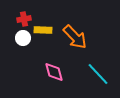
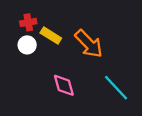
yellow rectangle: (43, 30) -> (51, 35), turned 30

